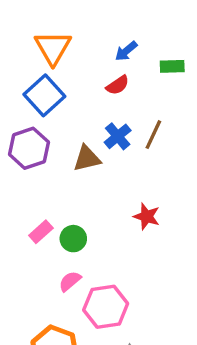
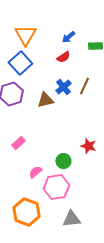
red star: (147, 216) -> (88, 146), moved
green circle: (73, 239) -> (63, 161), moved

